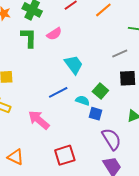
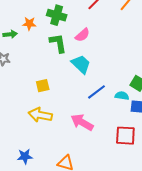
cyan trapezoid: (74, 65) -> (81, 64), moved
red square: (65, 155) -> (125, 136), moved, turned 30

